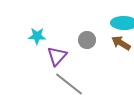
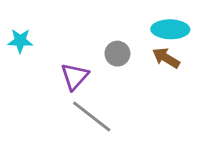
cyan star: (37, 36) -> (20, 41), moved

